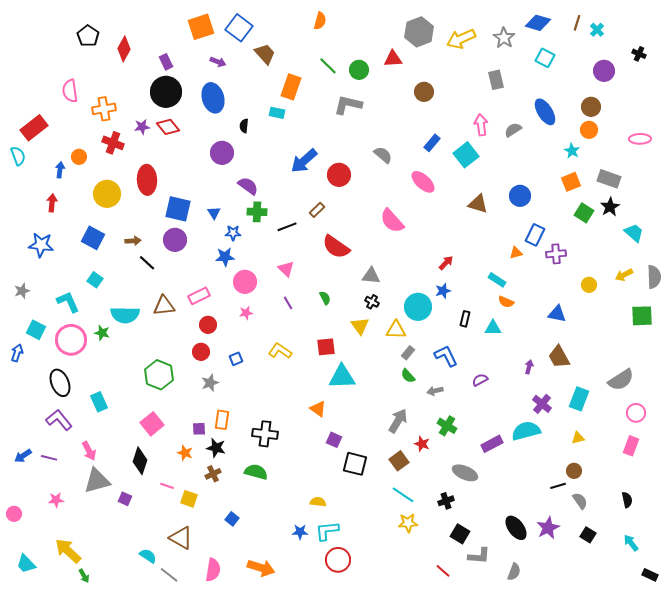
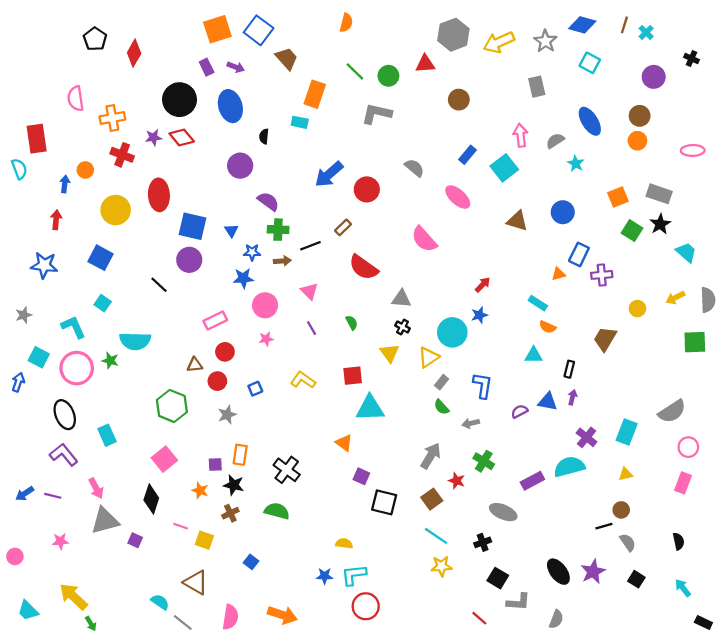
purple rectangle: (166, 62) -> (207, 67), moved
red rectangle: (34, 128) -> (37, 139), turned -60
cyan star: (572, 151) -> (576, 163), moved
brown arrow: (133, 241) -> (282, 261), moved
brown triangle: (164, 306) -> (195, 365), moved, size x0.7
blue triangle: (557, 314) -> (548, 402), moved
black rectangle: (465, 319) -> (569, 369), moved
yellow triangle: (396, 330) -> (428, 357), turned -35
blue L-shape: (446, 356) -> (483, 385), turned 35
brown trapezoid: (559, 357) -> (605, 339), moved, turned 60
black cross: (265, 434) -> (287, 470), turned 30

